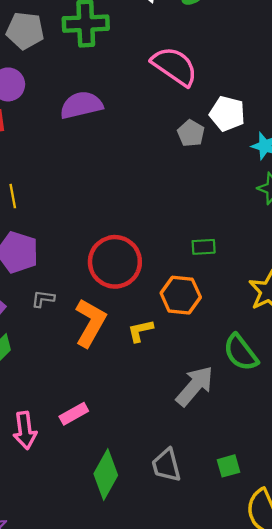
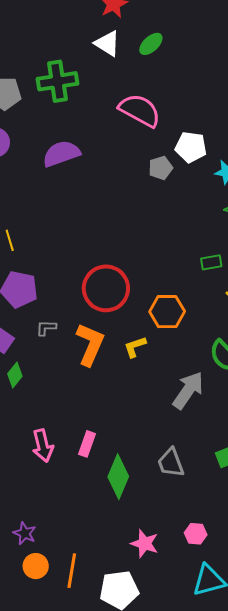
gray pentagon: (191, 133) -> (161, 168), turned 30
green rectangle: (204, 247) -> (211, 262), moved
pink rectangle: (74, 414) -> (87, 444), moved, turned -35

